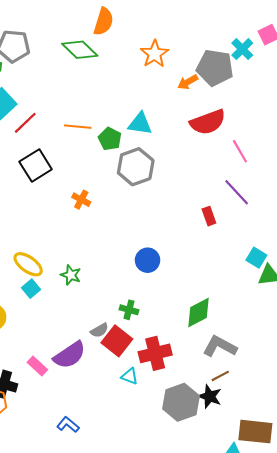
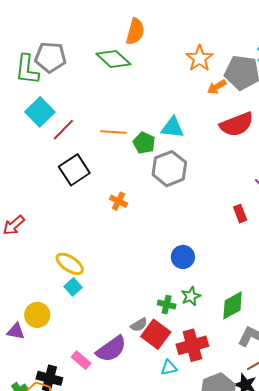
orange star: (154, 54) -> (199, 58), moved
green star: (71, 275) -> (191, 296), moved, turned 30
cyan triangle: (130, 376) -> (169, 368), turned -30

